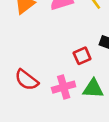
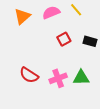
red square: (82, 56) -> (64, 39), moved

